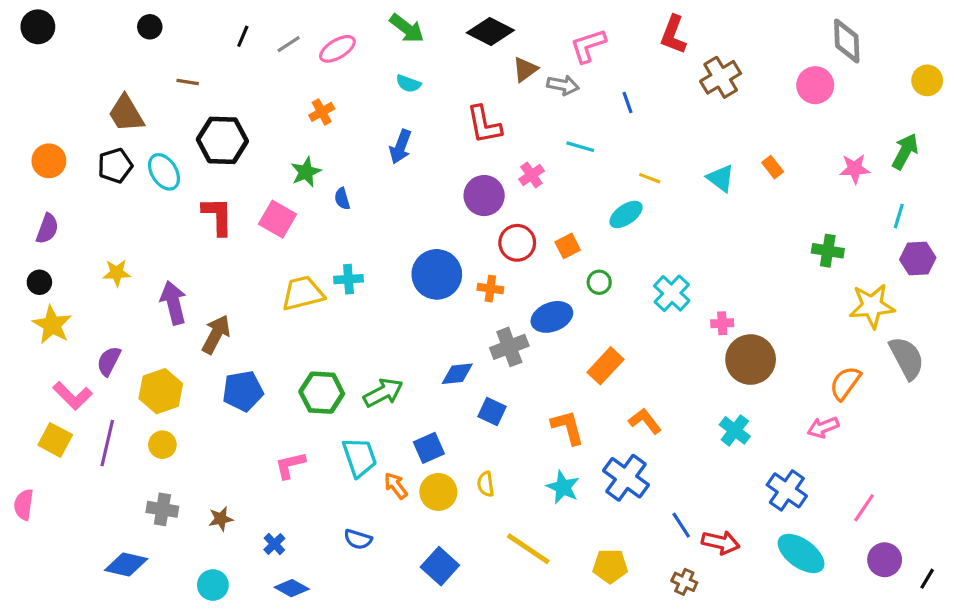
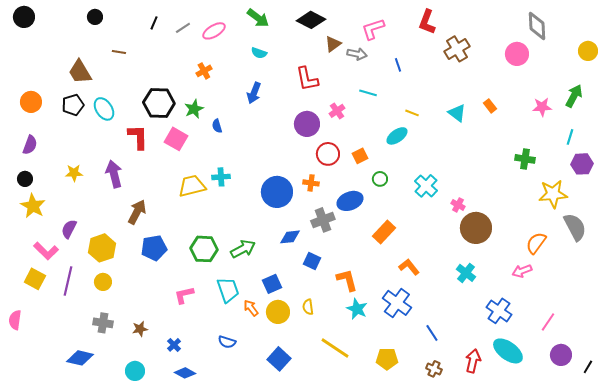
black hexagon: (222, 140) -> (159, 103), moved
blue circle: (437, 274) -> (277, 192), moved
purple arrow: (173, 303) -> (114, 174), moved
pink cross: (722, 323) -> (458, 205), turned 32
orange L-shape: (568, 427) -> (347, 280), moved
red arrow: (721, 542) -> (473, 361), moved, turned -90

